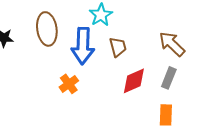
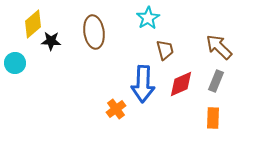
blue arrow: (83, 46) -> (143, 84), moved
orange cross: (69, 84) -> (116, 109), moved

